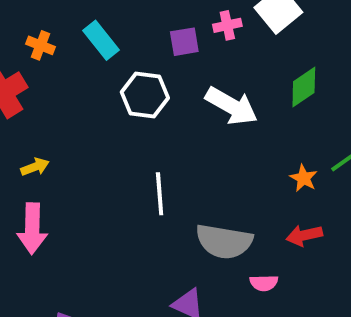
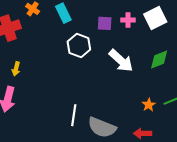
yellow arrow: (35, 167) -> (16, 69), turned 112
white line: (160, 194) -> (74, 115), moved

